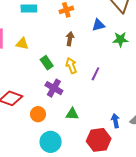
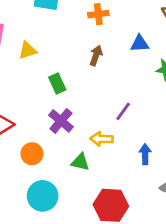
yellow triangle: (22, 44) -> (28, 50), turned -40
yellow arrow: (71, 66) -> (102, 139), moved, turned -77
blue arrow: (115, 121) -> (145, 154), moved

